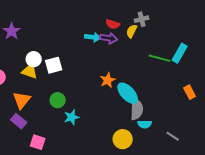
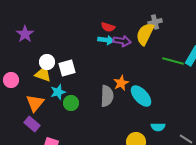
red semicircle: (113, 24) -> (108, 27), moved
yellow semicircle: (132, 31) -> (145, 34), size x1.6
gray semicircle: (137, 109) -> (107, 96), moved
cyan star: (72, 117) -> (58, 92), moved

